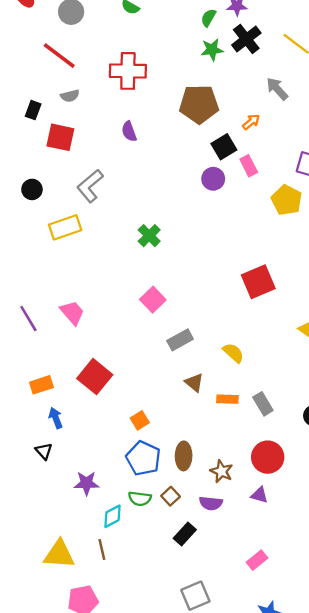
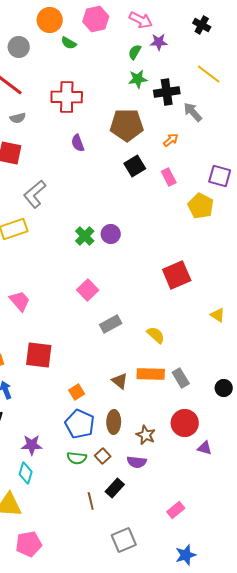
black cross: (246, 39) -> (167, 92), moved, turned 30
purple semicircle: (129, 131) -> (78, 143), moved
black square: (224, 147) -> (135, 166), moved
purple circle: (213, 179) -> (111, 234), moved
red square: (95, 377) -> (39, 355), turned -32
brown triangle: (194, 382) -> (120, 381), moved
orange rectangle: (227, 399) -> (151, 374), size x1.5
purple triangle: (259, 495) -> (205, 448), moved
cyan diamond: (113, 516) -> (26, 473), moved, turned -45
brown line: (102, 549) -> (91, 501), moved

